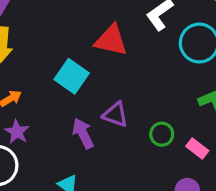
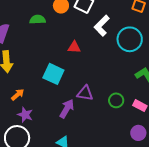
red triangle: (111, 40) -> (74, 47), size x0.6
purple arrow: (83, 133) -> (67, 109), turned 66

